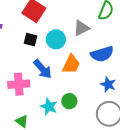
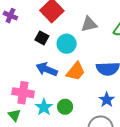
gray triangle: (81, 28) -> (89, 24), moved
blue arrow: (43, 69) -> (47, 69), turned 140
pink cross: (19, 84) -> (23, 93), moved

